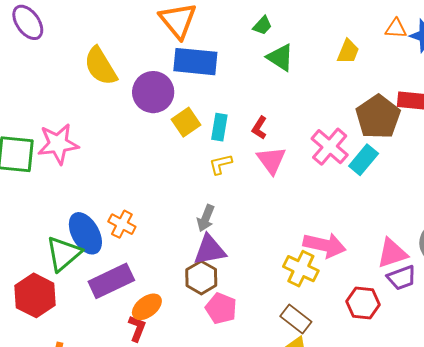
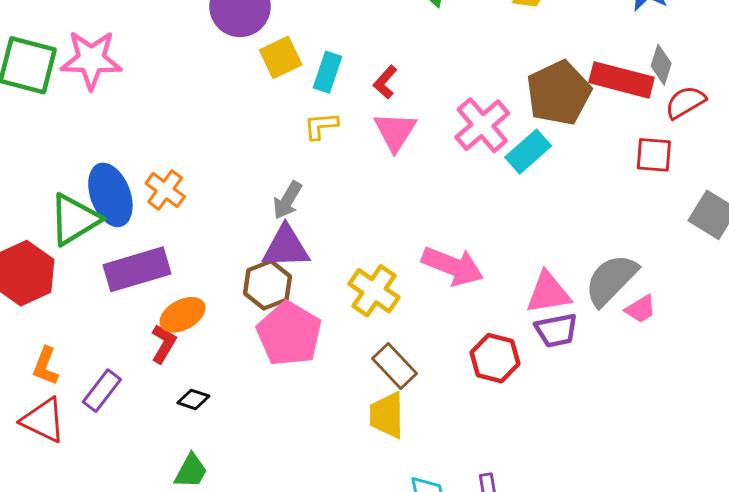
yellow cross: (301, 269) -> (374, 291), moved
pink pentagon: (221, 308) -> (289, 334), size x1.4

